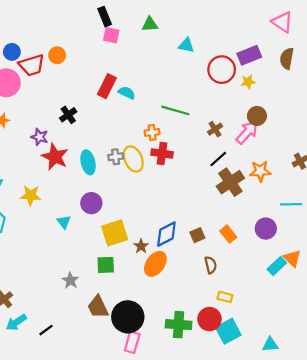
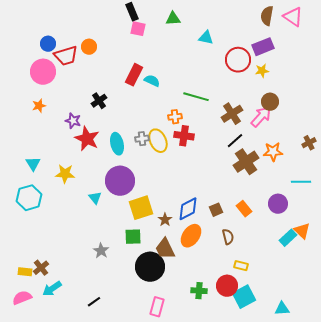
brown semicircle: (287, 59) -> (267, 16), moved
brown cross: (215, 129) -> (232, 114), size x1.5
purple circle: (91, 203) -> (120, 181), size x1.5
orange ellipse: (155, 264) -> (191, 236), moved
brown trapezoid: (98, 307) -> (165, 249), moved
black circle: (128, 317) -> (150, 267), moved
green cross: (179, 325) -> (199, 291), size x0.7
black line: (46, 330) -> (94, 302), moved

